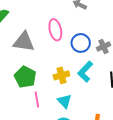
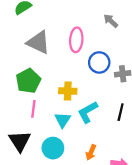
cyan L-shape: (85, 72) -> (88, 112), moved

